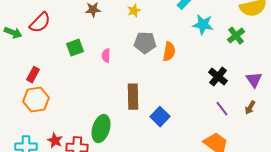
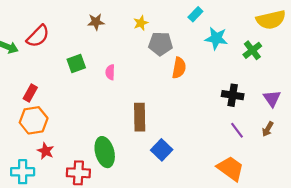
gray pentagon: (145, 43) -> (160, 44), moved
black cross: (218, 77) -> (233, 95), turned -30
blue square: (160, 117) -> (162, 150), moved
green ellipse: (101, 129) -> (105, 152), turned -32
red star: (55, 141) -> (46, 151), moved

